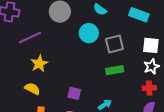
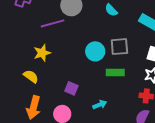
cyan circle: (89, 33) -> (95, 51), moved
purple line: (30, 38) -> (52, 23), moved

